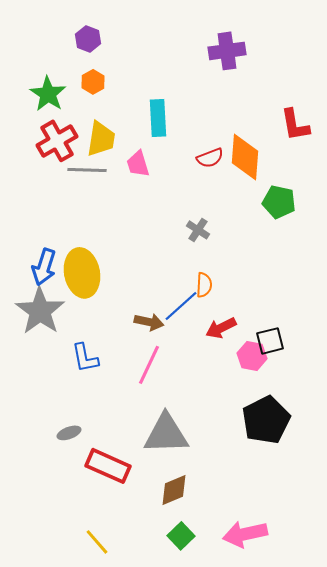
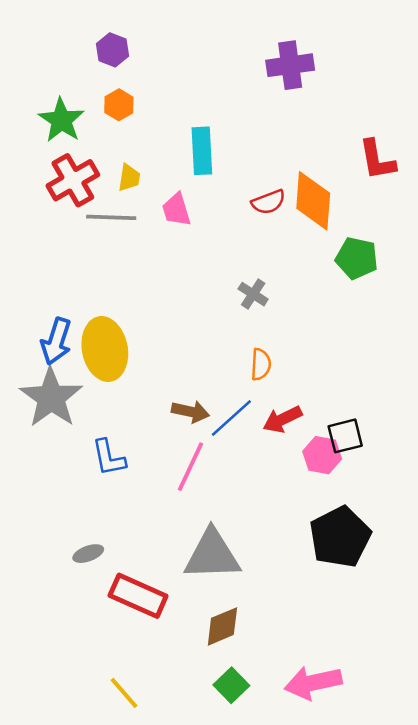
yellow trapezoid: (101, 139) -> (129, 178), size x0.6
blue line: (181, 306) -> (231, 418), moved

